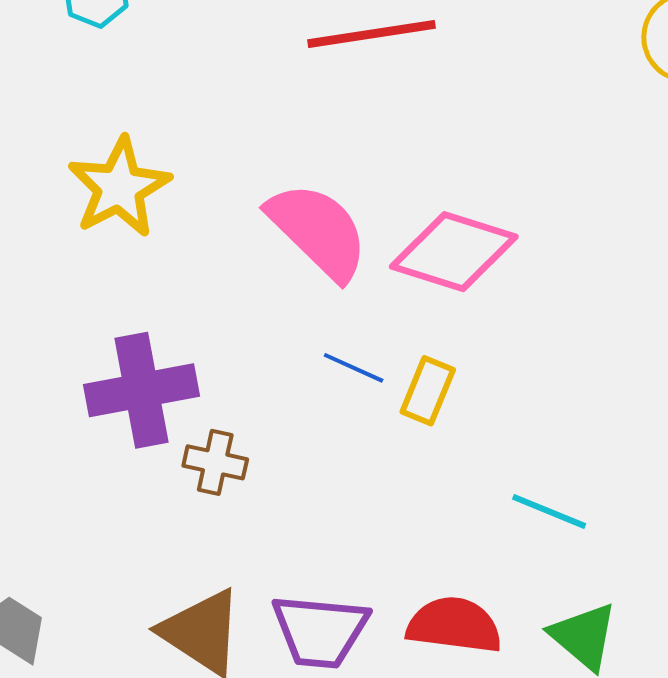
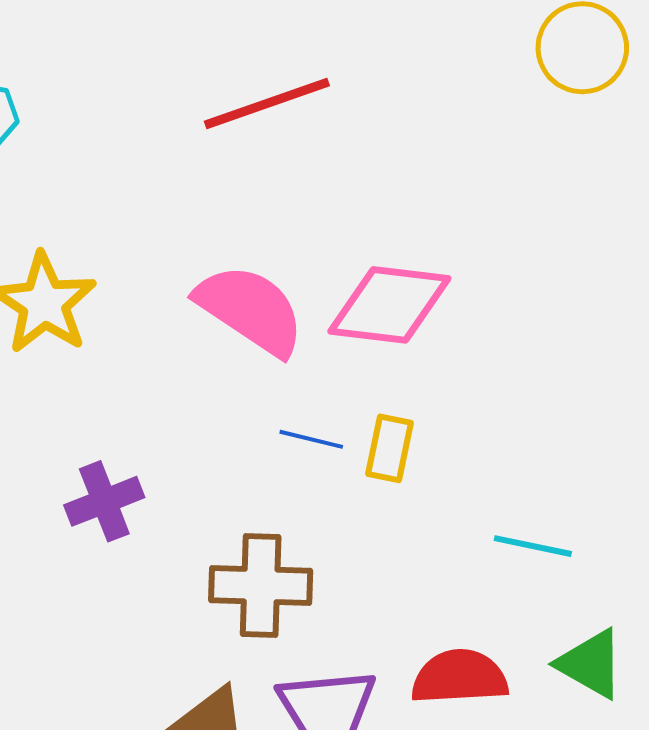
purple cross: (142, 390) -> (104, 501), size x0.7
brown cross: (215, 462) -> (261, 586), moved, size x1.6

